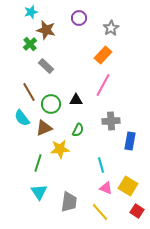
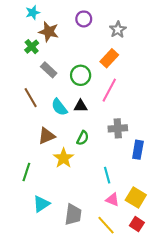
green circle: (51, 104) -> (81, 75), moved
cyan semicircle: (22, 118) -> (59, 107), moved
yellow star: (60, 149) -> (64, 158), turned -30
green line: (38, 163) -> (26, 172), moved
cyan triangle: (39, 192) -> (41, 204), turned 30
red square: (137, 211) -> (137, 224), moved

